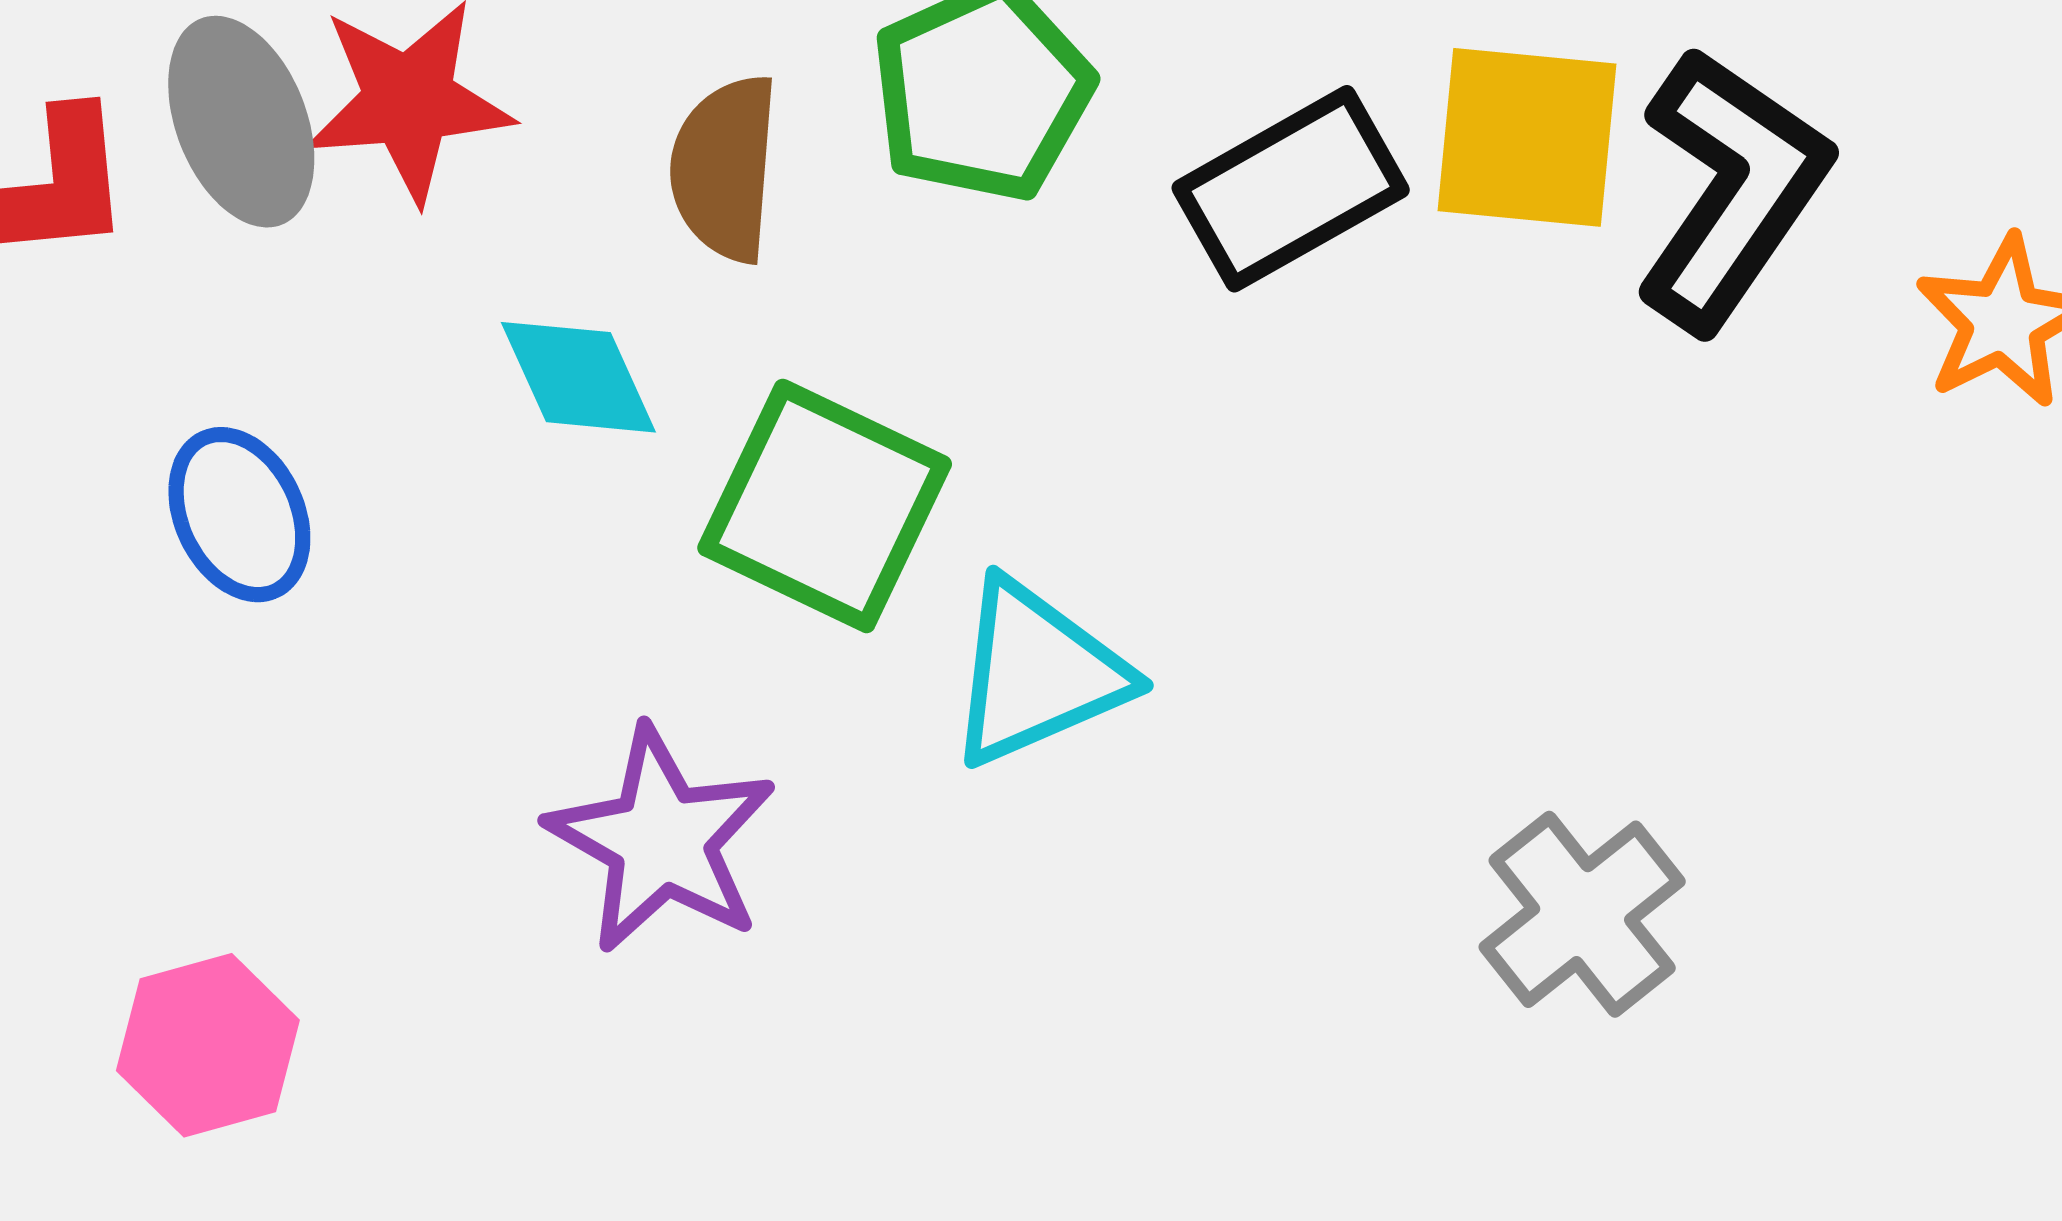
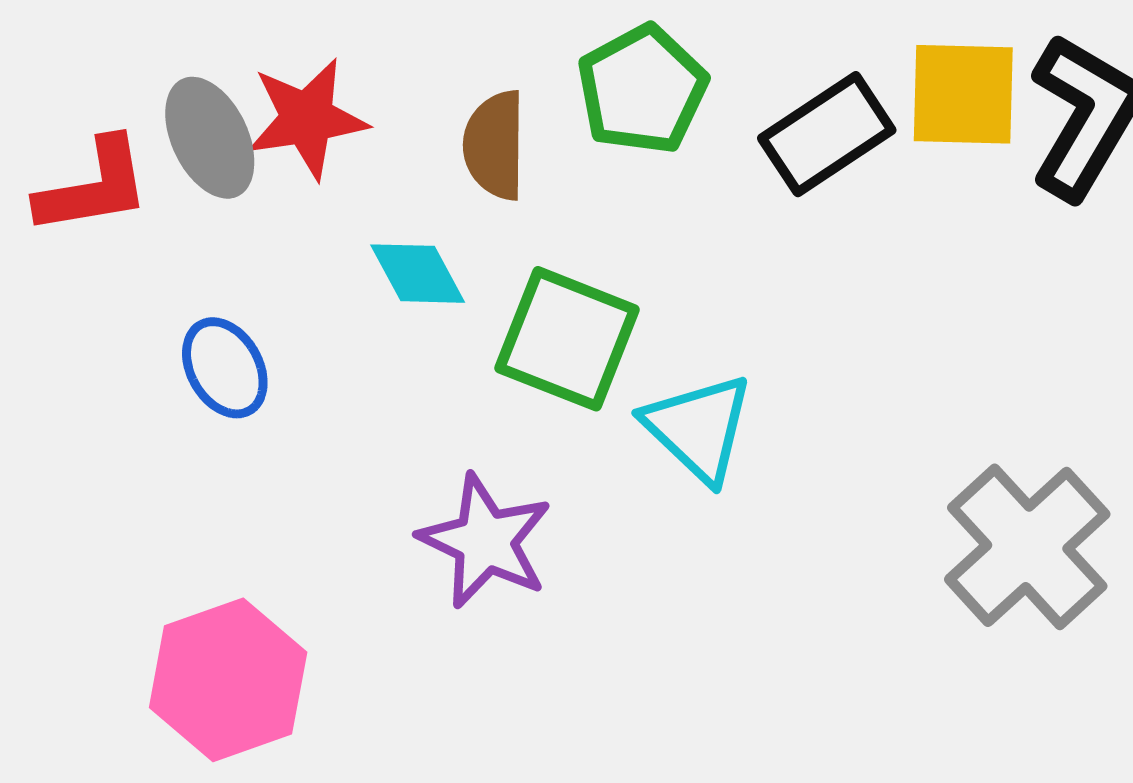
cyan triangle: (1037, 673) -> (698, 428), turned -49
gray cross: (1582, 914) -> (1027, 547), size x1.4
pink hexagon: (208, 1045) -> (228, 680), size x1.5

